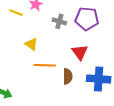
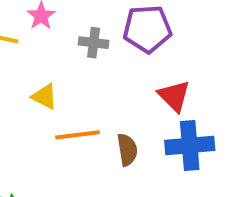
red triangle: (80, 52) -> (174, 96), moved

